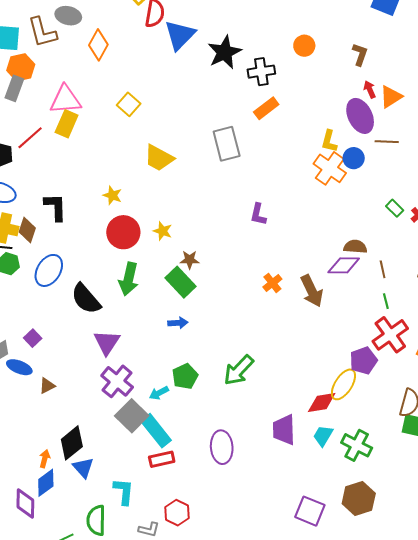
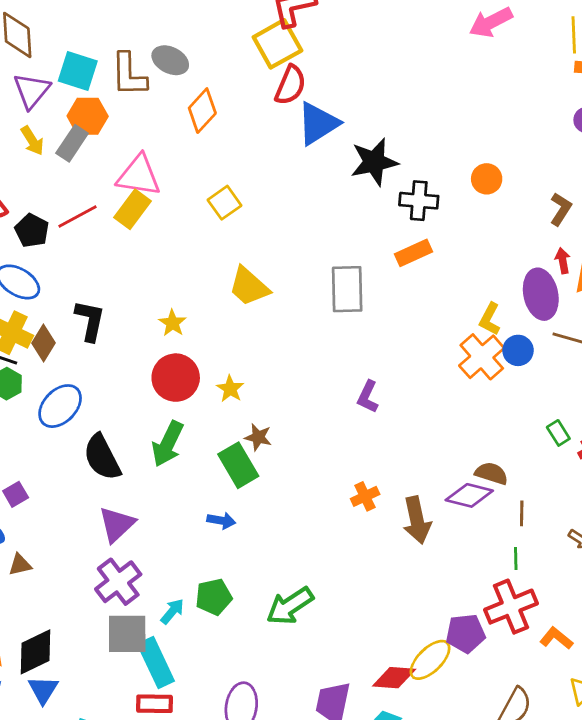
cyan arrow: (159, 393) -> (172, 611), turned 144
gray square: (132, 416) -> (127, 634), turned 32

